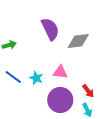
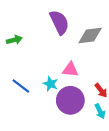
blue line: (13, 77) -> (21, 86), moved
cyan star: (36, 78) -> (51, 84), moved

